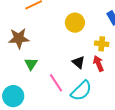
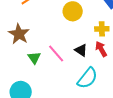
brown star: (19, 38) -> (19, 34), turned -30
pink line: (56, 83) -> (56, 54), moved

